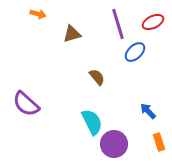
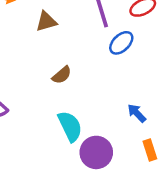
brown semicircle: (97, 77) -> (62, 75), moved, turned 90

